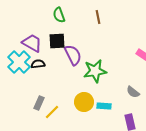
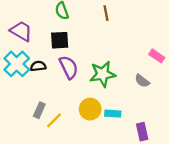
purple trapezoid: (32, 43) -> (21, 31), moved
purple semicircle: (73, 55) -> (69, 67), moved
gray semicircle: (133, 92) -> (142, 81), moved

